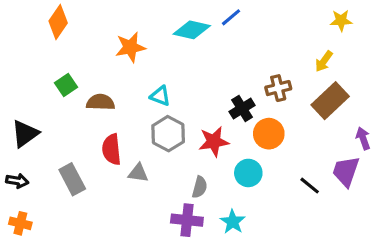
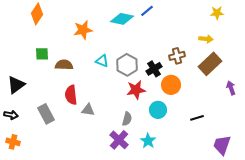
yellow arrow: (324, 61) -> (206, 39), turned -120
green square: (66, 85) -> (42, 54), turned 32
gray hexagon: (168, 134) -> (127, 65), moved
purple trapezoid: (346, 171) -> (222, 145), moved
black line: (310, 186) -> (197, 118), turned -56
purple cross: (187, 220) -> (119, 140), turned 36

